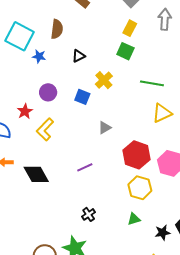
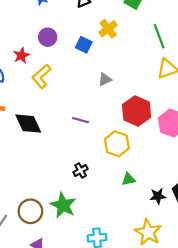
green line: (152, 83) -> (159, 36), turned 55
purple line: (85, 167) -> (81, 120), turned 35
yellow hexagon: (140, 188) -> (117, 144), moved

